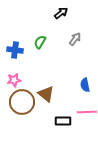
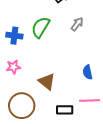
green semicircle: (40, 42) -> (41, 27), size x1.5
brown circle: (22, 102) -> (22, 106), moved

